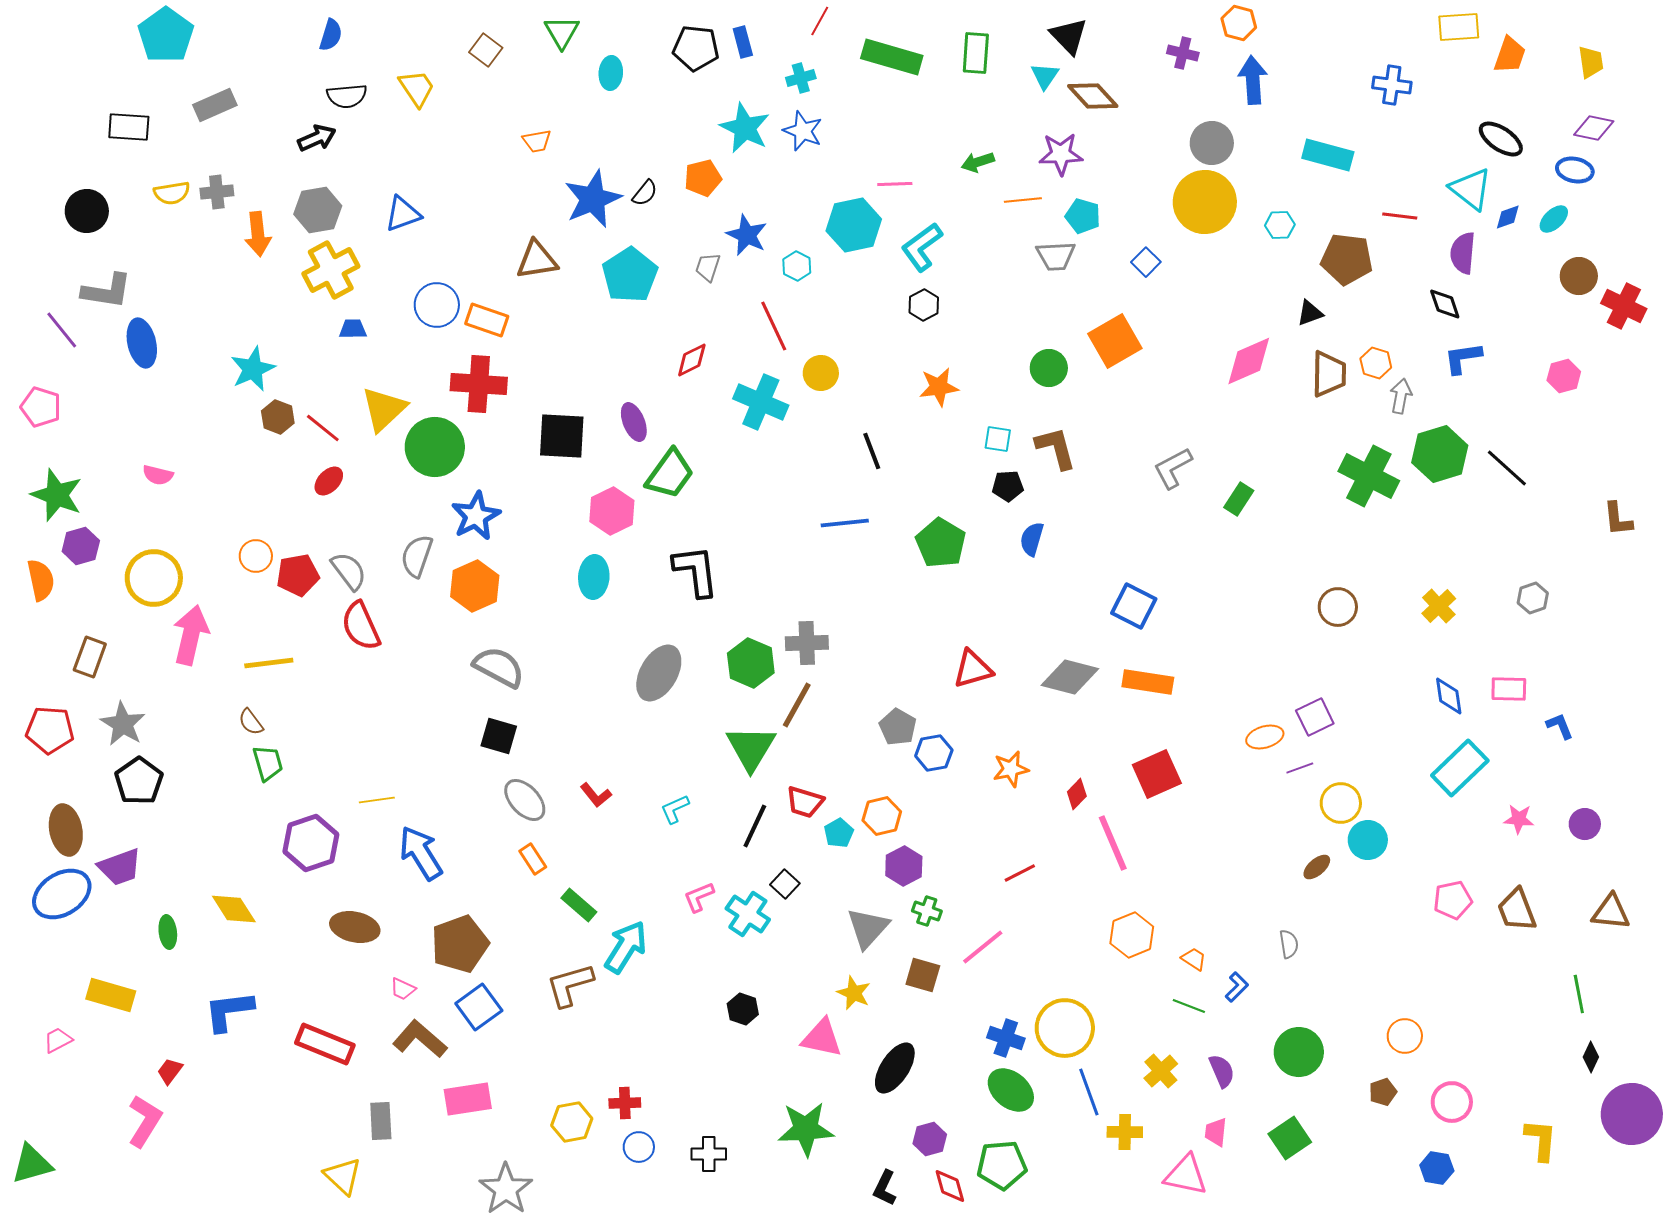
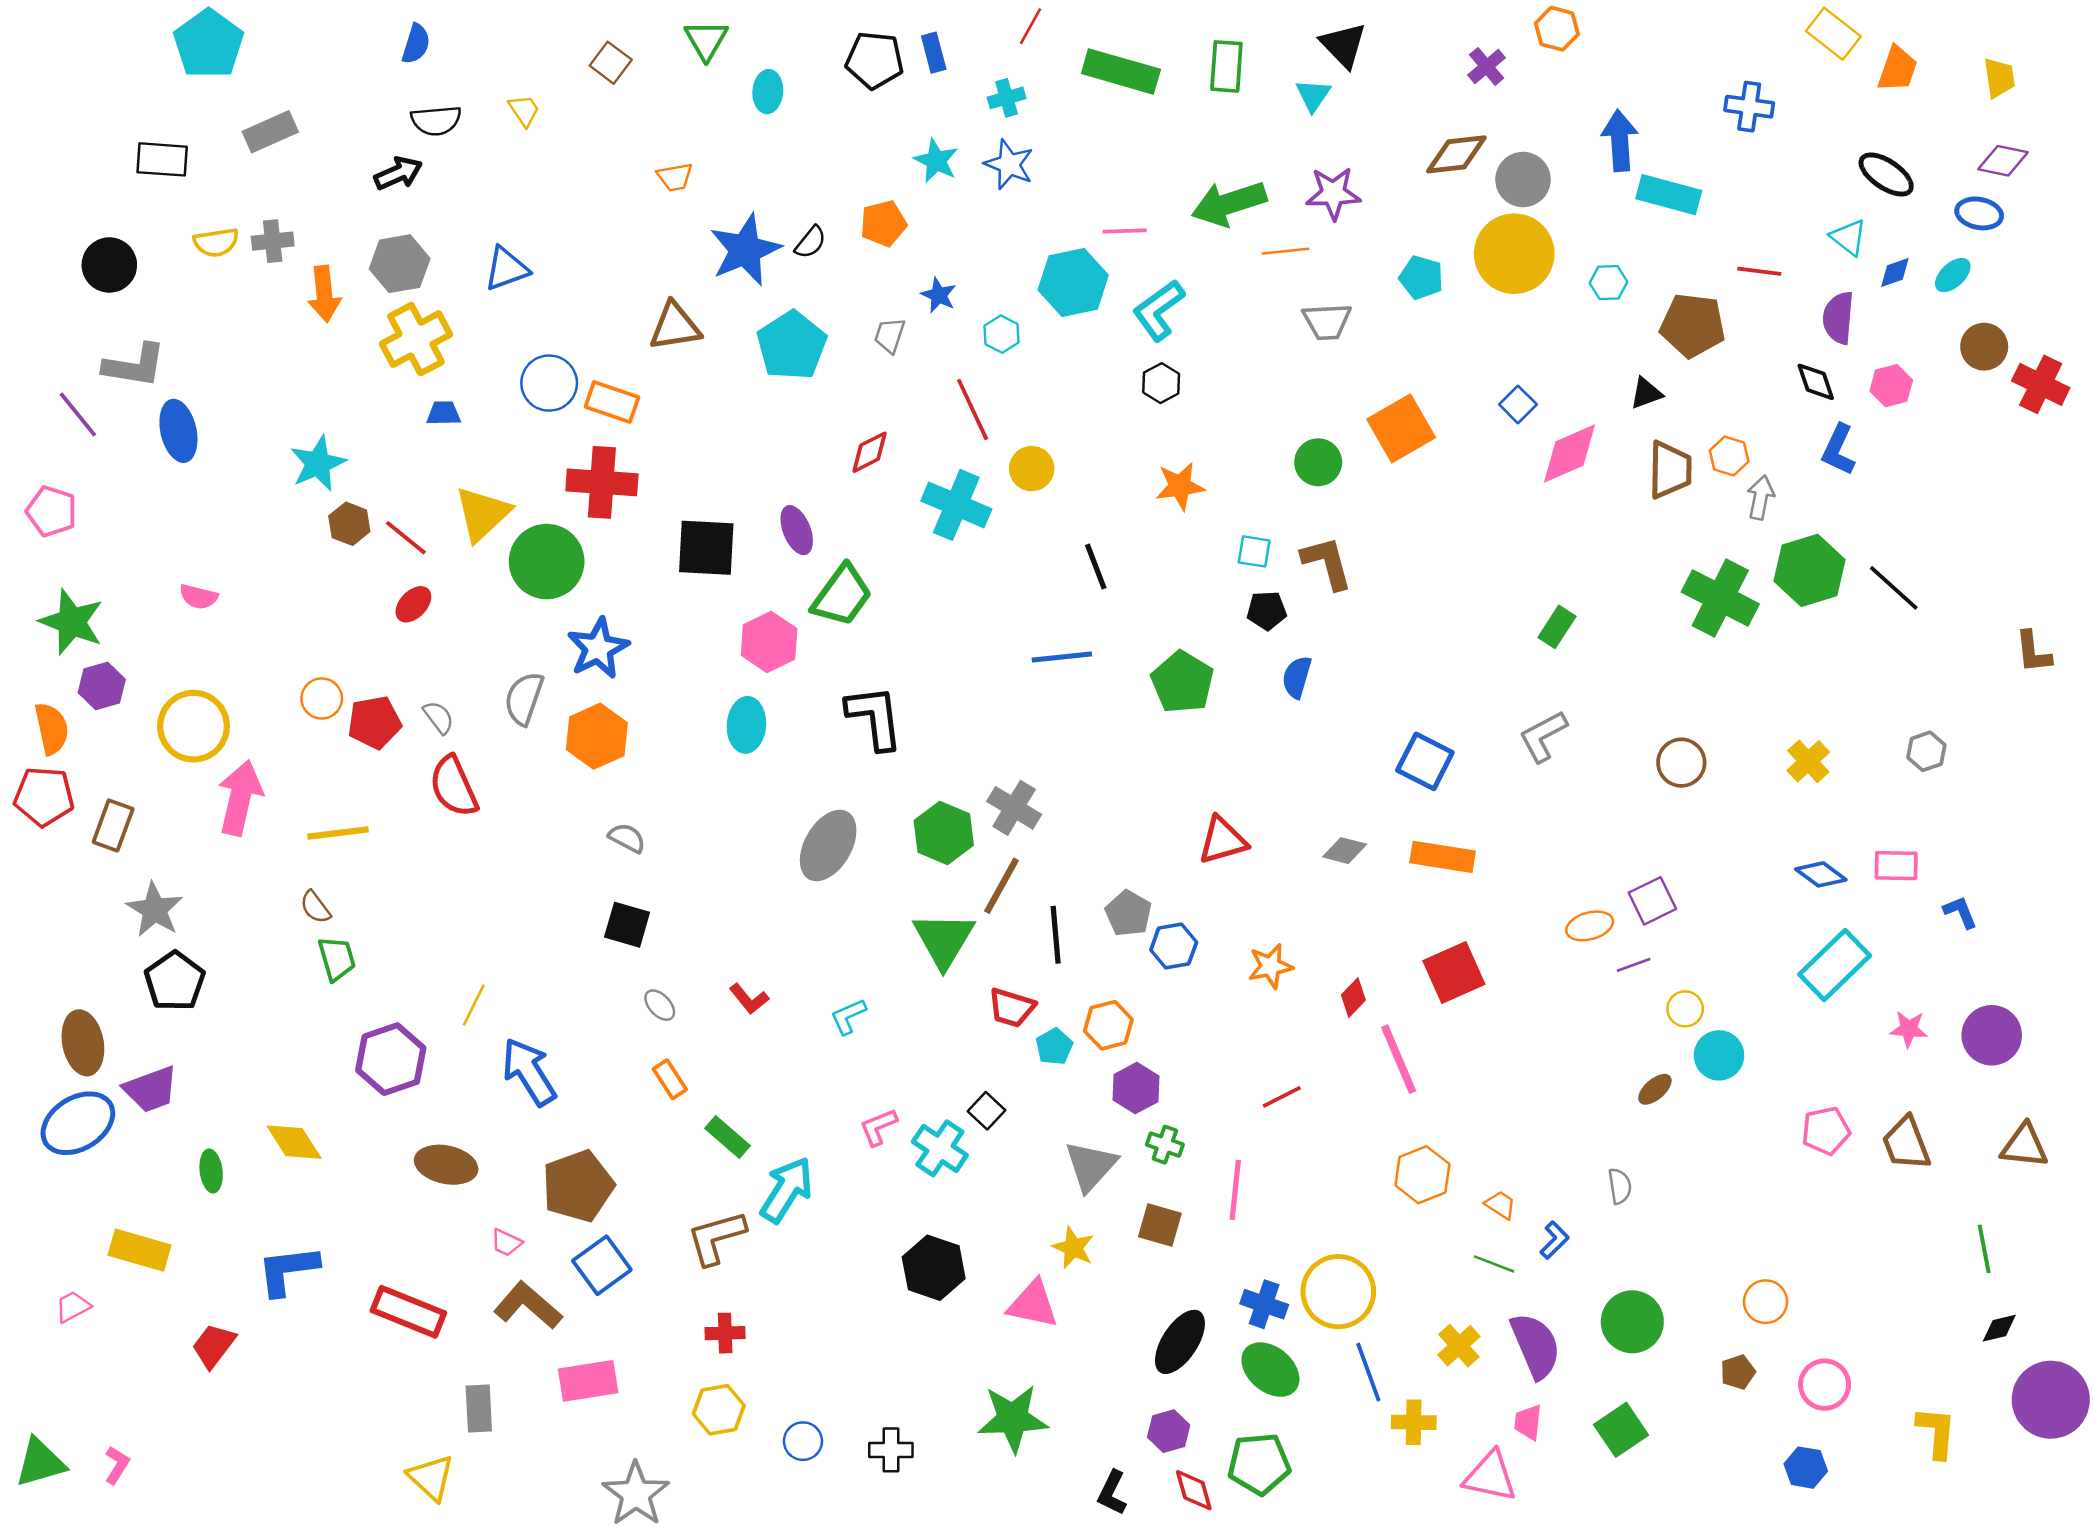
yellow rectangle: (1459, 27) -> (1833, 34), turned 42
purple cross: (1183, 53) -> (1487, 66), turned 36
blue arrow: (1253, 80) -> (1620, 141), moved
yellow trapezoid: (417, 88) -> (524, 110), size x0.7
brown diamond: (1093, 96) -> (1456, 154), moved, turned -54
cyan star: (745, 128) -> (936, 161), size x0.7
green arrow: (978, 162) -> (1229, 203), size x1.8
cyan triangle: (1471, 189) -> (1848, 237), size x0.7
cyan pentagon: (1083, 216) -> (1421, 278), moved
blue star: (747, 235) -> (939, 295), size x0.7
blue square: (1146, 262) -> (1518, 404), moved
blue L-shape: (1463, 358) -> (1838, 450), turned -57
pink hexagon: (1564, 376) -> (1891, 386), moved
gray L-shape: (1173, 468) -> (1543, 736), moved
gray semicircle: (349, 571) -> (439, 717), size x0.7
gray cross: (807, 643) -> (1014, 808), turned 33
gray semicircle: (499, 667) -> (627, 838), size x0.6
gray diamond: (1070, 677) -> (1345, 851), size x0.6
blue diamond: (1449, 696) -> (1821, 874), turned -45
red pentagon: (50, 730) -> (44, 797), moved
yellow line: (377, 800) -> (474, 1005), turned -56
gray ellipse: (525, 800) -> (660, 1005), size x0.6
yellow circle: (1341, 803) -> (1685, 1009), size x0.7
purple circle: (1585, 824) -> (1992, 1035), size x1.5
black line: (755, 826) -> (1056, 935), moved, turned -30
pink line: (983, 947) -> (1235, 1190), turned -45
black hexagon: (743, 1009) -> (934, 1268), size x1.6
black diamond: (1591, 1057) -> (1999, 1328), turned 52
black ellipse: (895, 1068) -> (1180, 1342), moved
red trapezoid: (170, 1071) -> (214, 1346), size x1.4
purple semicircle: (1222, 1071) -> (1536, 1346), size x1.6
red cross: (625, 1103) -> (725, 1333), moved
pink L-shape: (145, 1121) -> (117, 1465), moved, size x0.6

